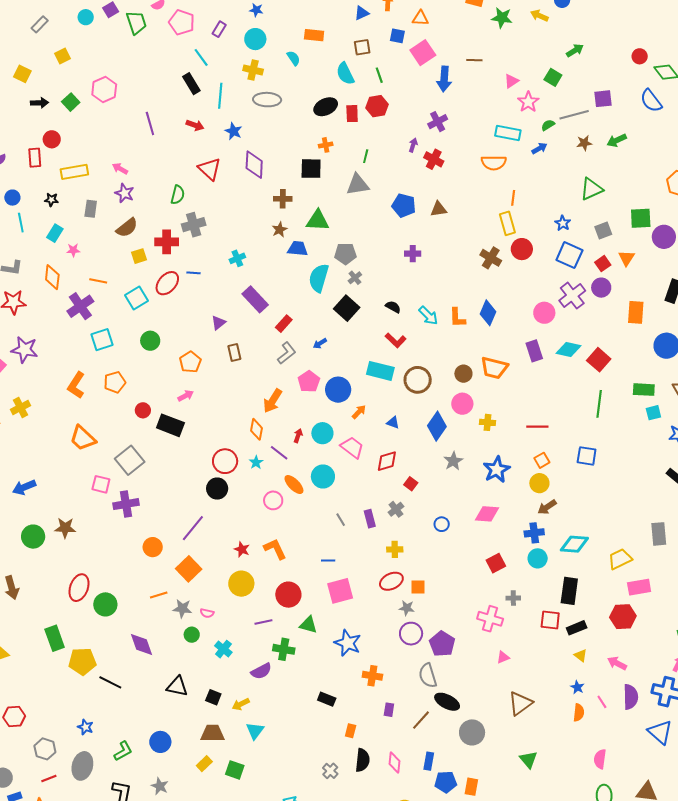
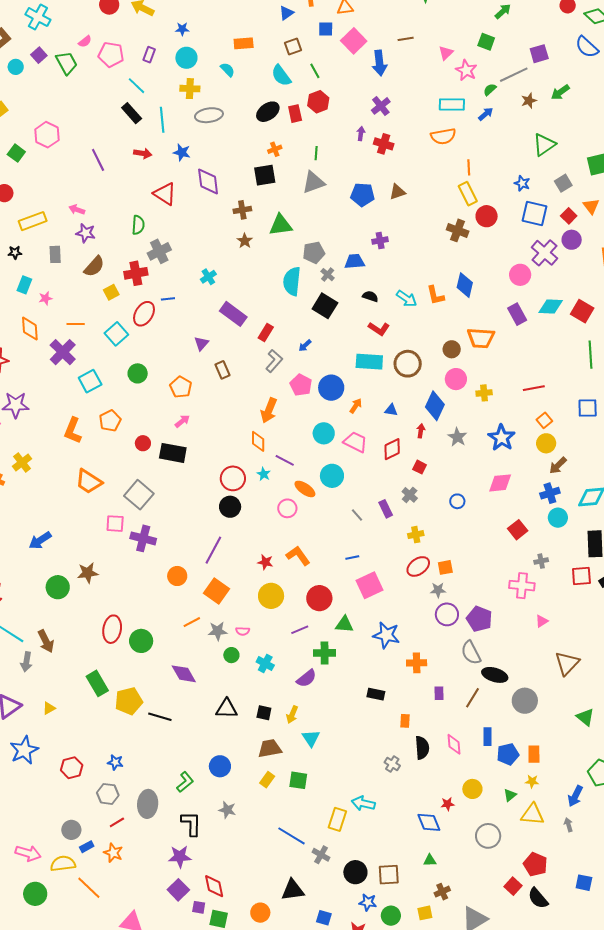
blue trapezoid: (298, 249) -> (355, 261), moved
red arrow: (298, 436) -> (421, 431), moved
purple cross: (126, 504) -> (143, 538), turned 35
yellow arrow: (241, 704) -> (292, 715), turned -30
blue star: (85, 727) -> (115, 762), moved

